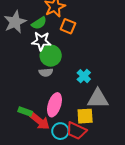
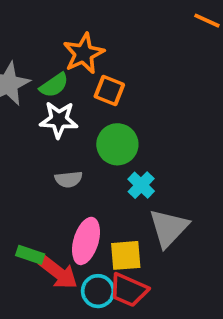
green circle: (51, 56) -> (117, 144), moved
gray triangle: (98, 99) -> (169, 228), turned -45
yellow square: (85, 116) -> (126, 255), moved

